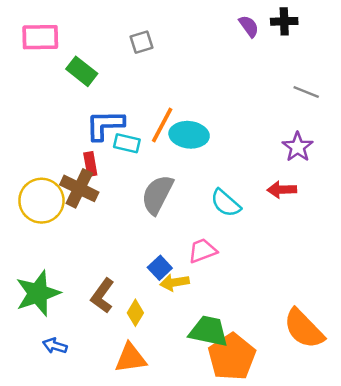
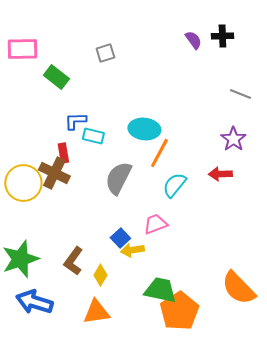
blue L-shape: (105, 125) -> (75, 121), size x0.7
orange line: (162, 125) -> (159, 153), moved
cyan semicircle: (226, 203) -> (174, 185), turned 88
blue arrow: (55, 346) -> (34, 302), size x1.8

